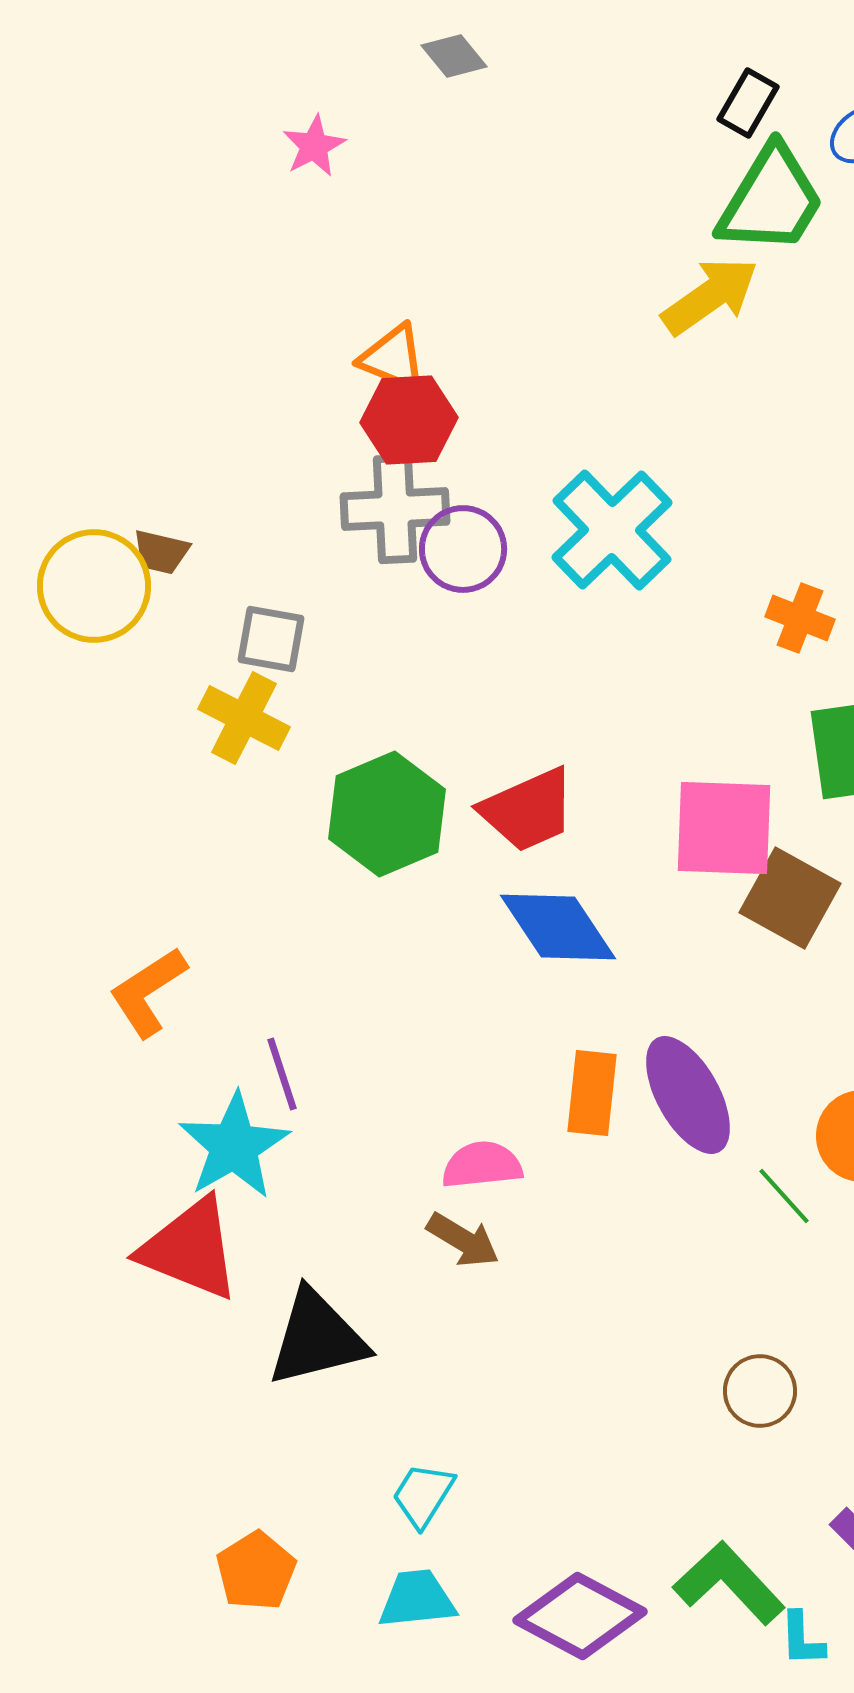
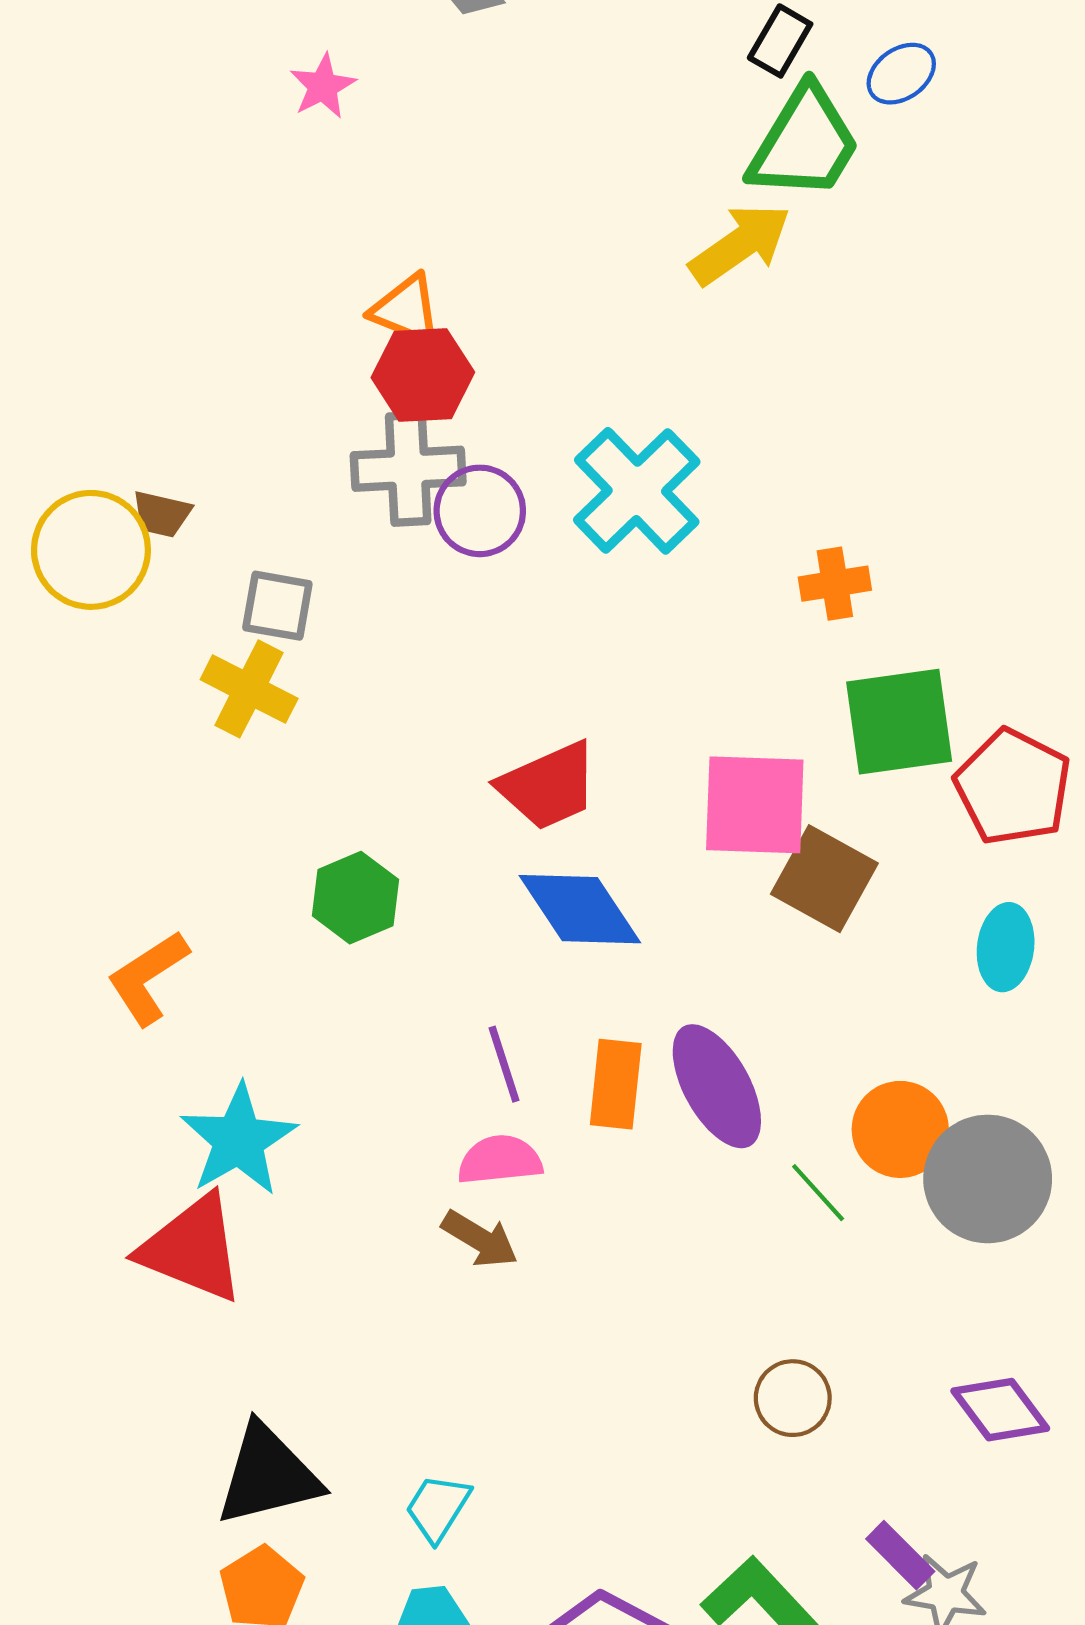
orange cross: (800, 618) -> (835, 584), turned -30
green hexagon: (387, 814) -> (355, 898), moved, size x0.7
purple line: (282, 1074) -> (504, 1064), moved
black triangle: (317, 1338) -> (268, 1475), moved

